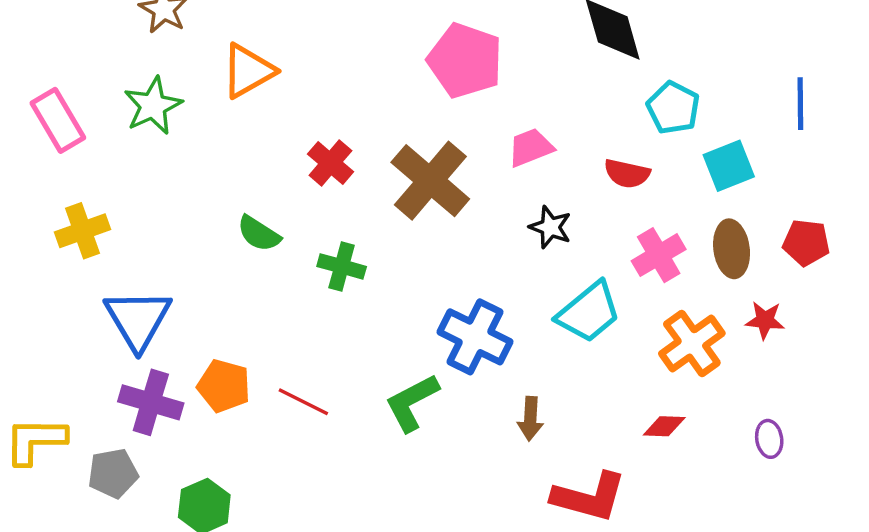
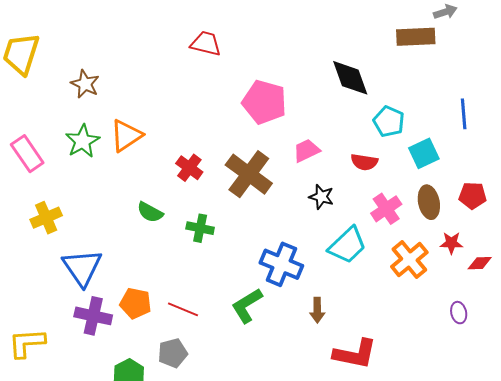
orange triangle: (248, 71) -> (126, 136), moved
red diamond: (664, 426) -> (480, 263), moved
gray pentagon: (113, 473) -> (173, 353), moved

